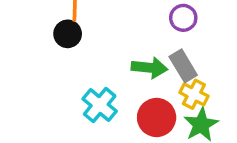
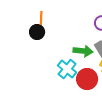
cyan cross: (100, 105) -> (67, 69), moved

